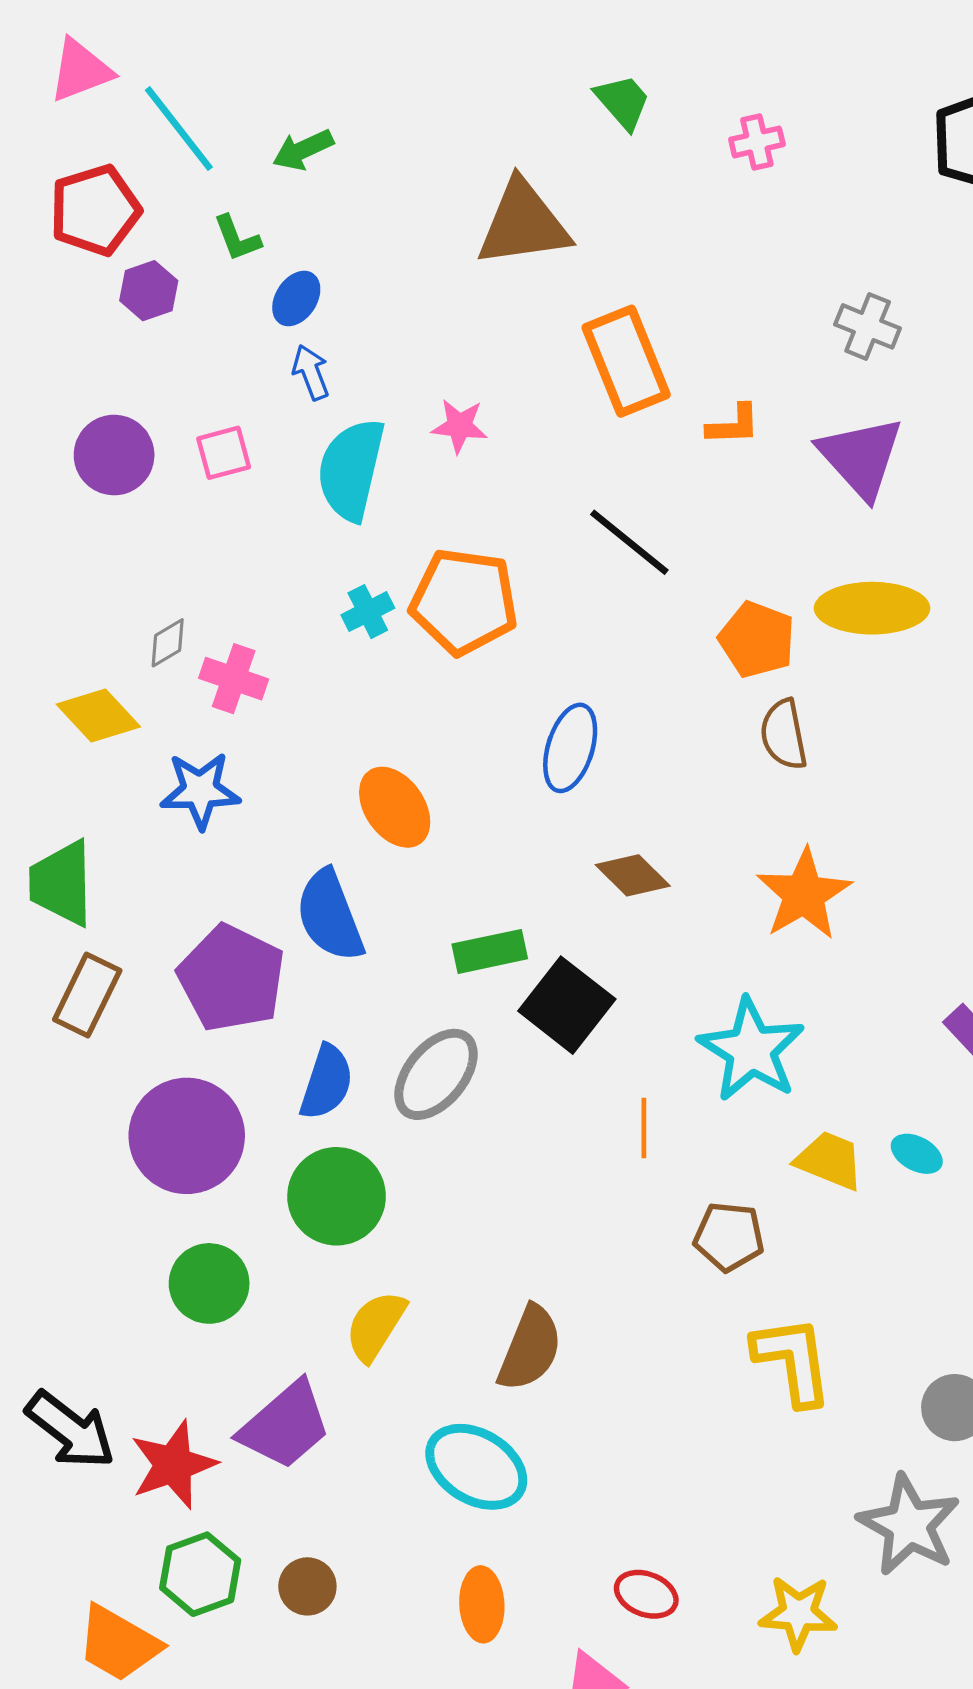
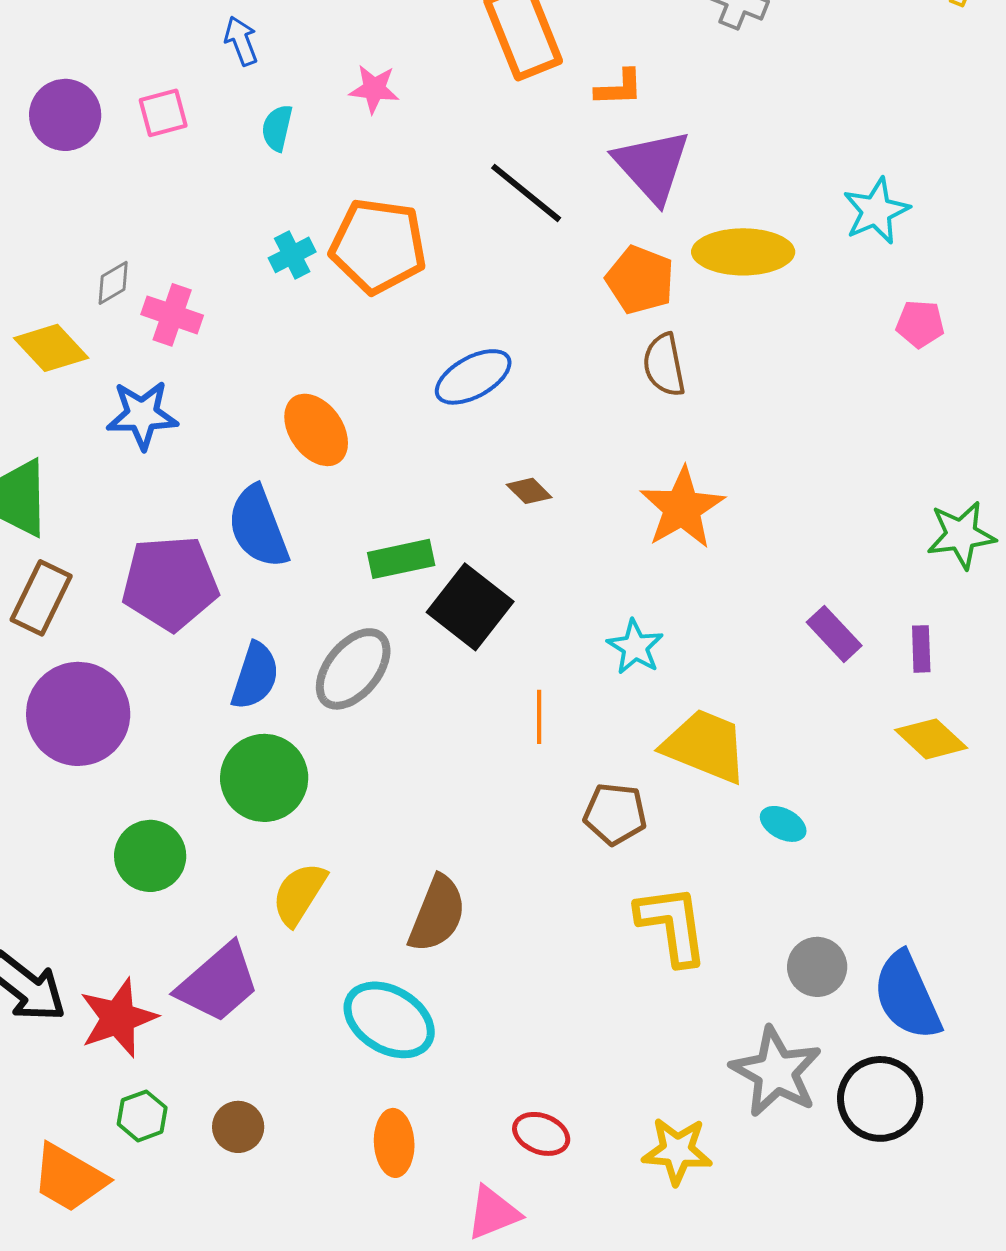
purple triangle: (861, 457) -> (652, 166), moved
cyan semicircle: (351, 470) -> (277, 128), size x0.5
blue ellipse: (570, 748) -> (473, 377), turned 44
brown diamond: (633, 875) -> (529, 491), size x0.7
purple pentagon: (231, 978) -> (170, 583), turned -30
cyan star: (751, 1050) -> (635, 647), size x0.6
purple circle: (187, 1136) -> (78, 714), moved
cyan ellipse: (917, 1154) -> (783, 824), moved
yellow trapezoid: (830, 1160) -> (705, 746), size x1.4
green hexagon: (200, 1574) -> (142, 1116), size x0.7

